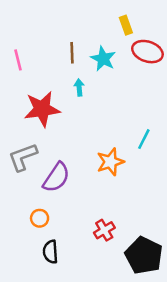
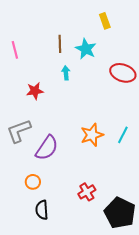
red ellipse: (147, 52) -> (123, 73), moved
red star: (42, 109) -> (35, 91), size x0.6
cyan line: (144, 139) -> (123, 135), moved

